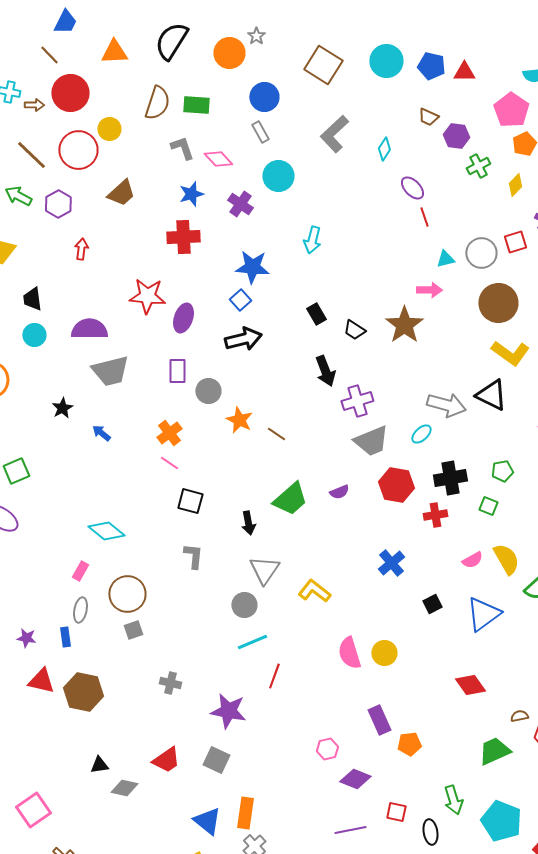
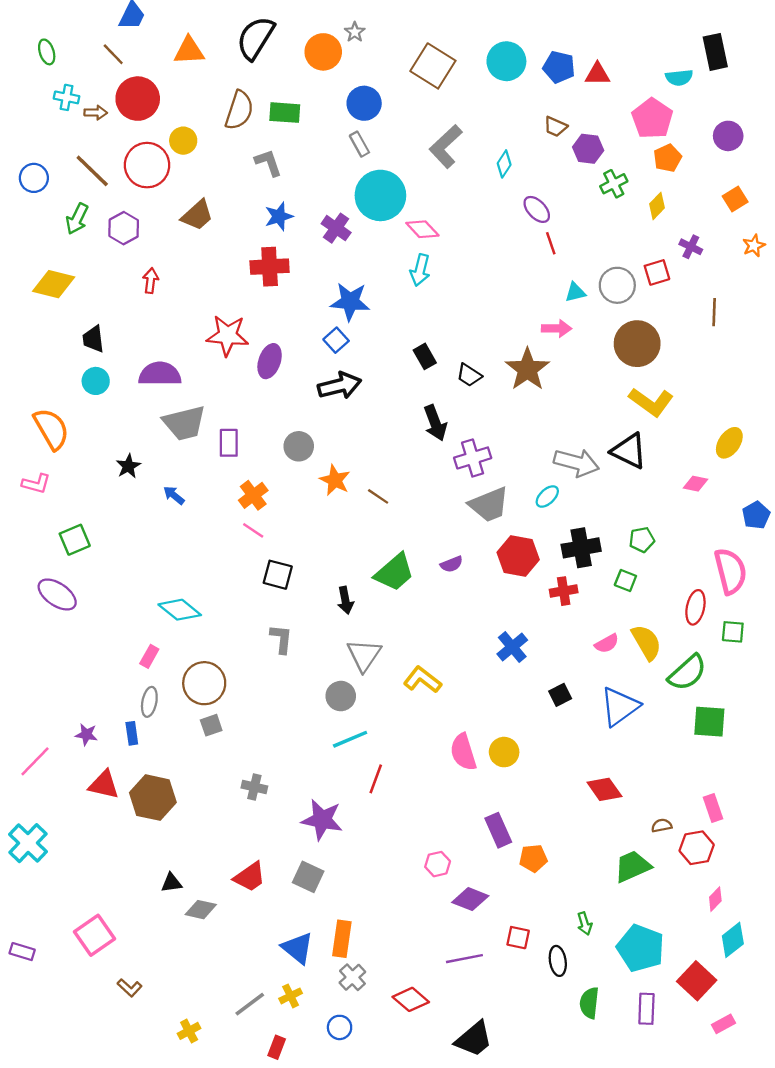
pink diamond: (218, 159) -> (422, 229), moved
cyan circle: (278, 176) -> (380, 195), size x1.4
green arrow: (18, 196) -> (77, 219), turned -92
purple rectangle: (177, 371) -> (229, 443), moved
green arrow: (453, 800) -> (585, 924), size x0.7

